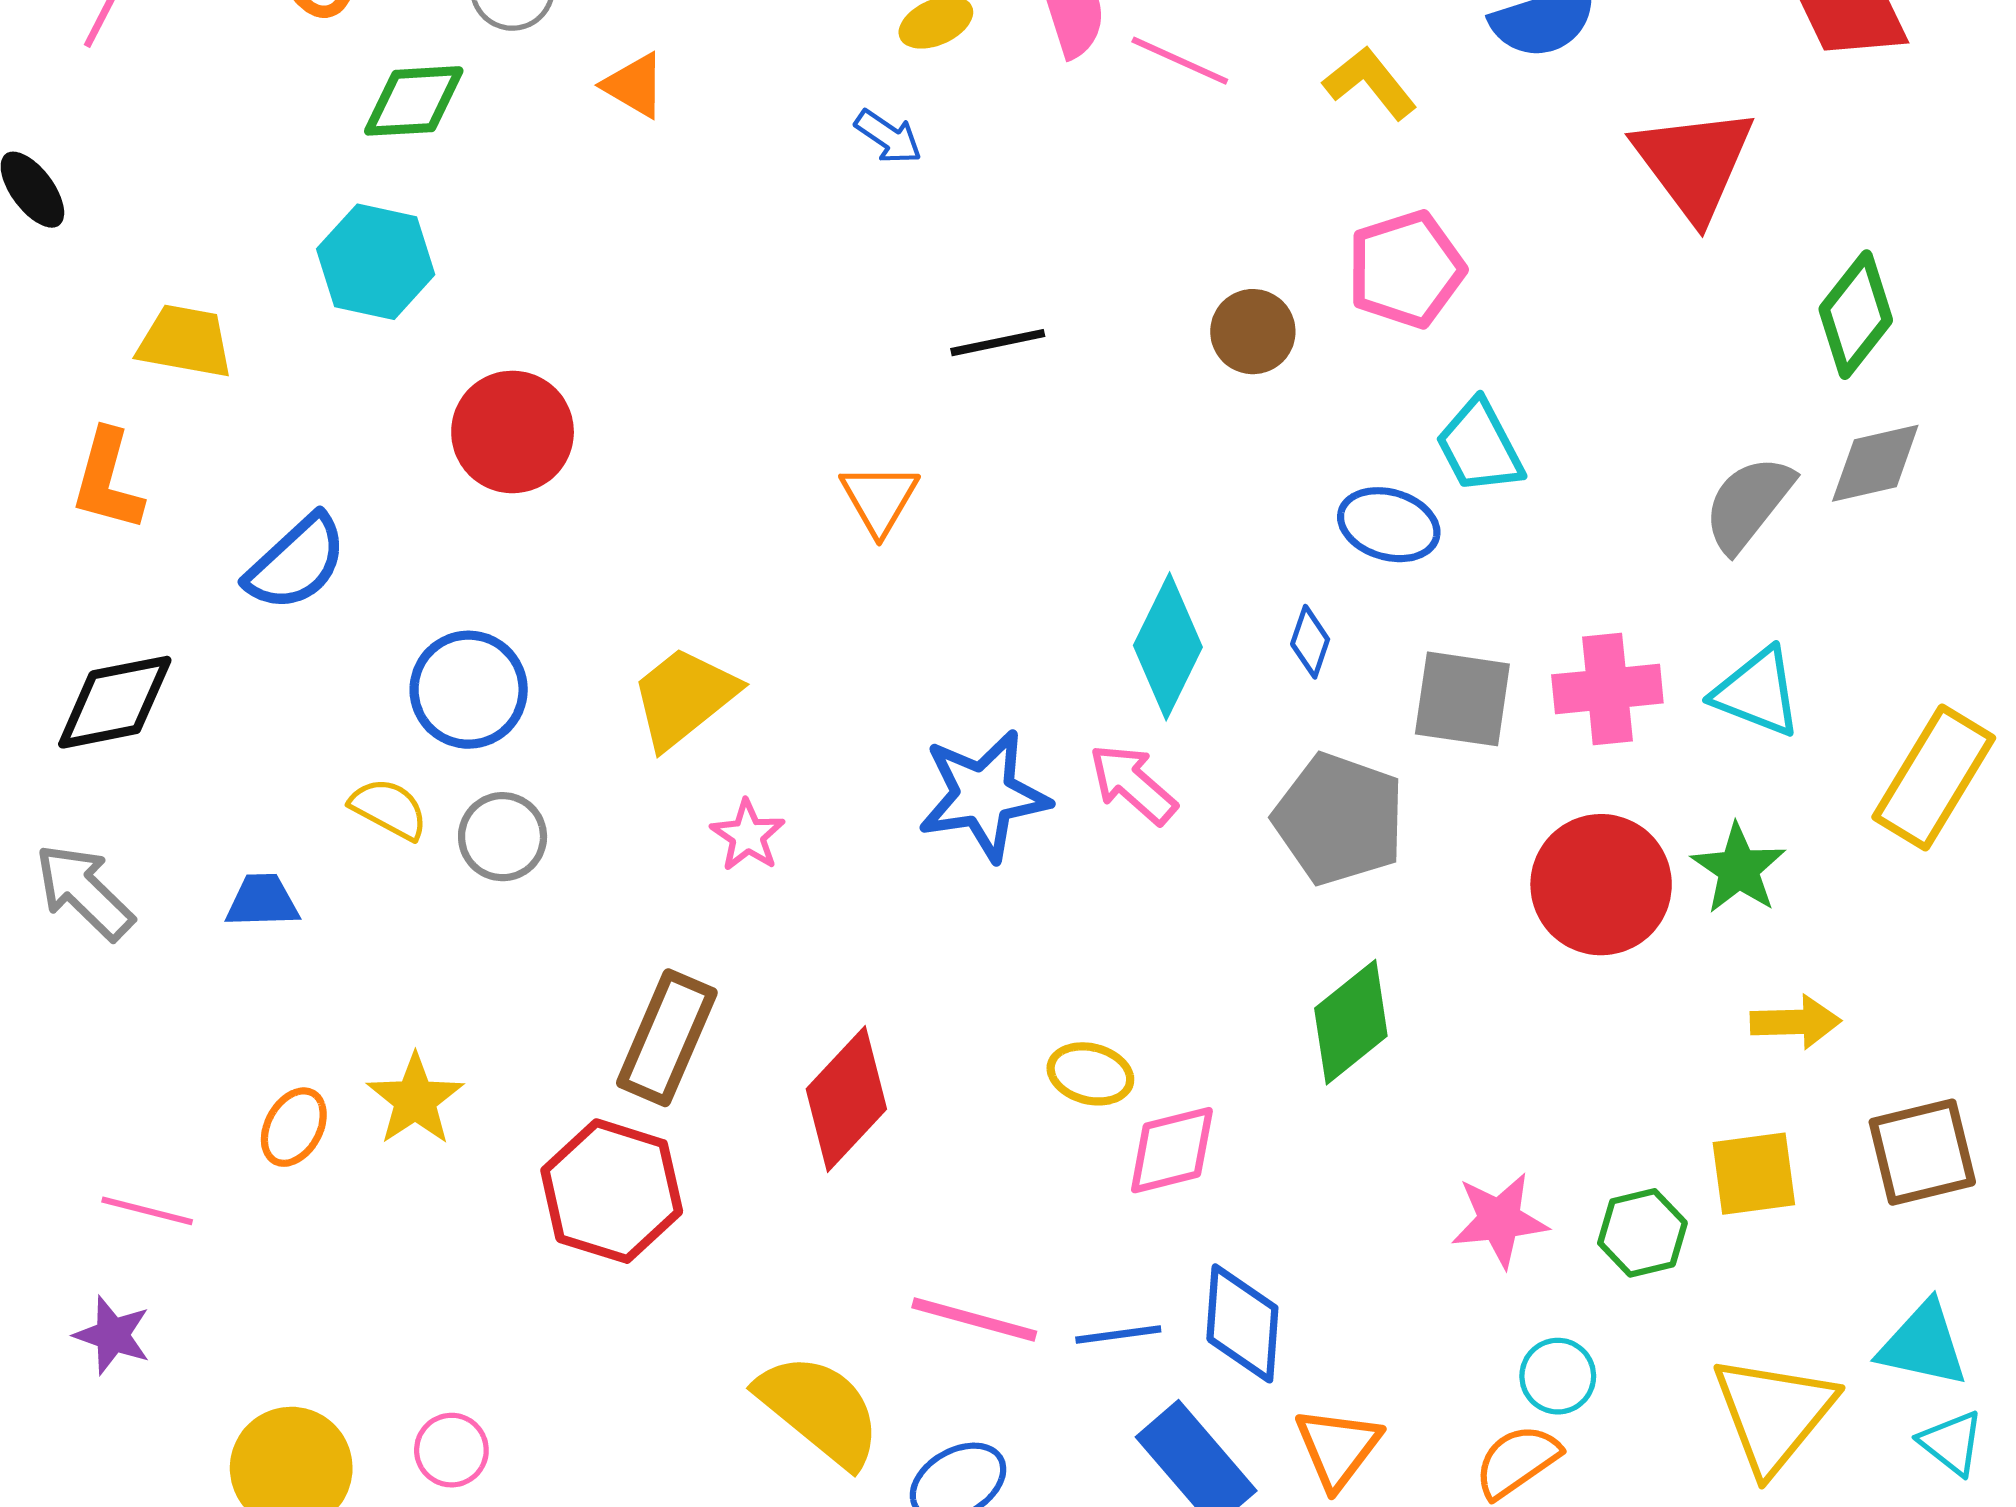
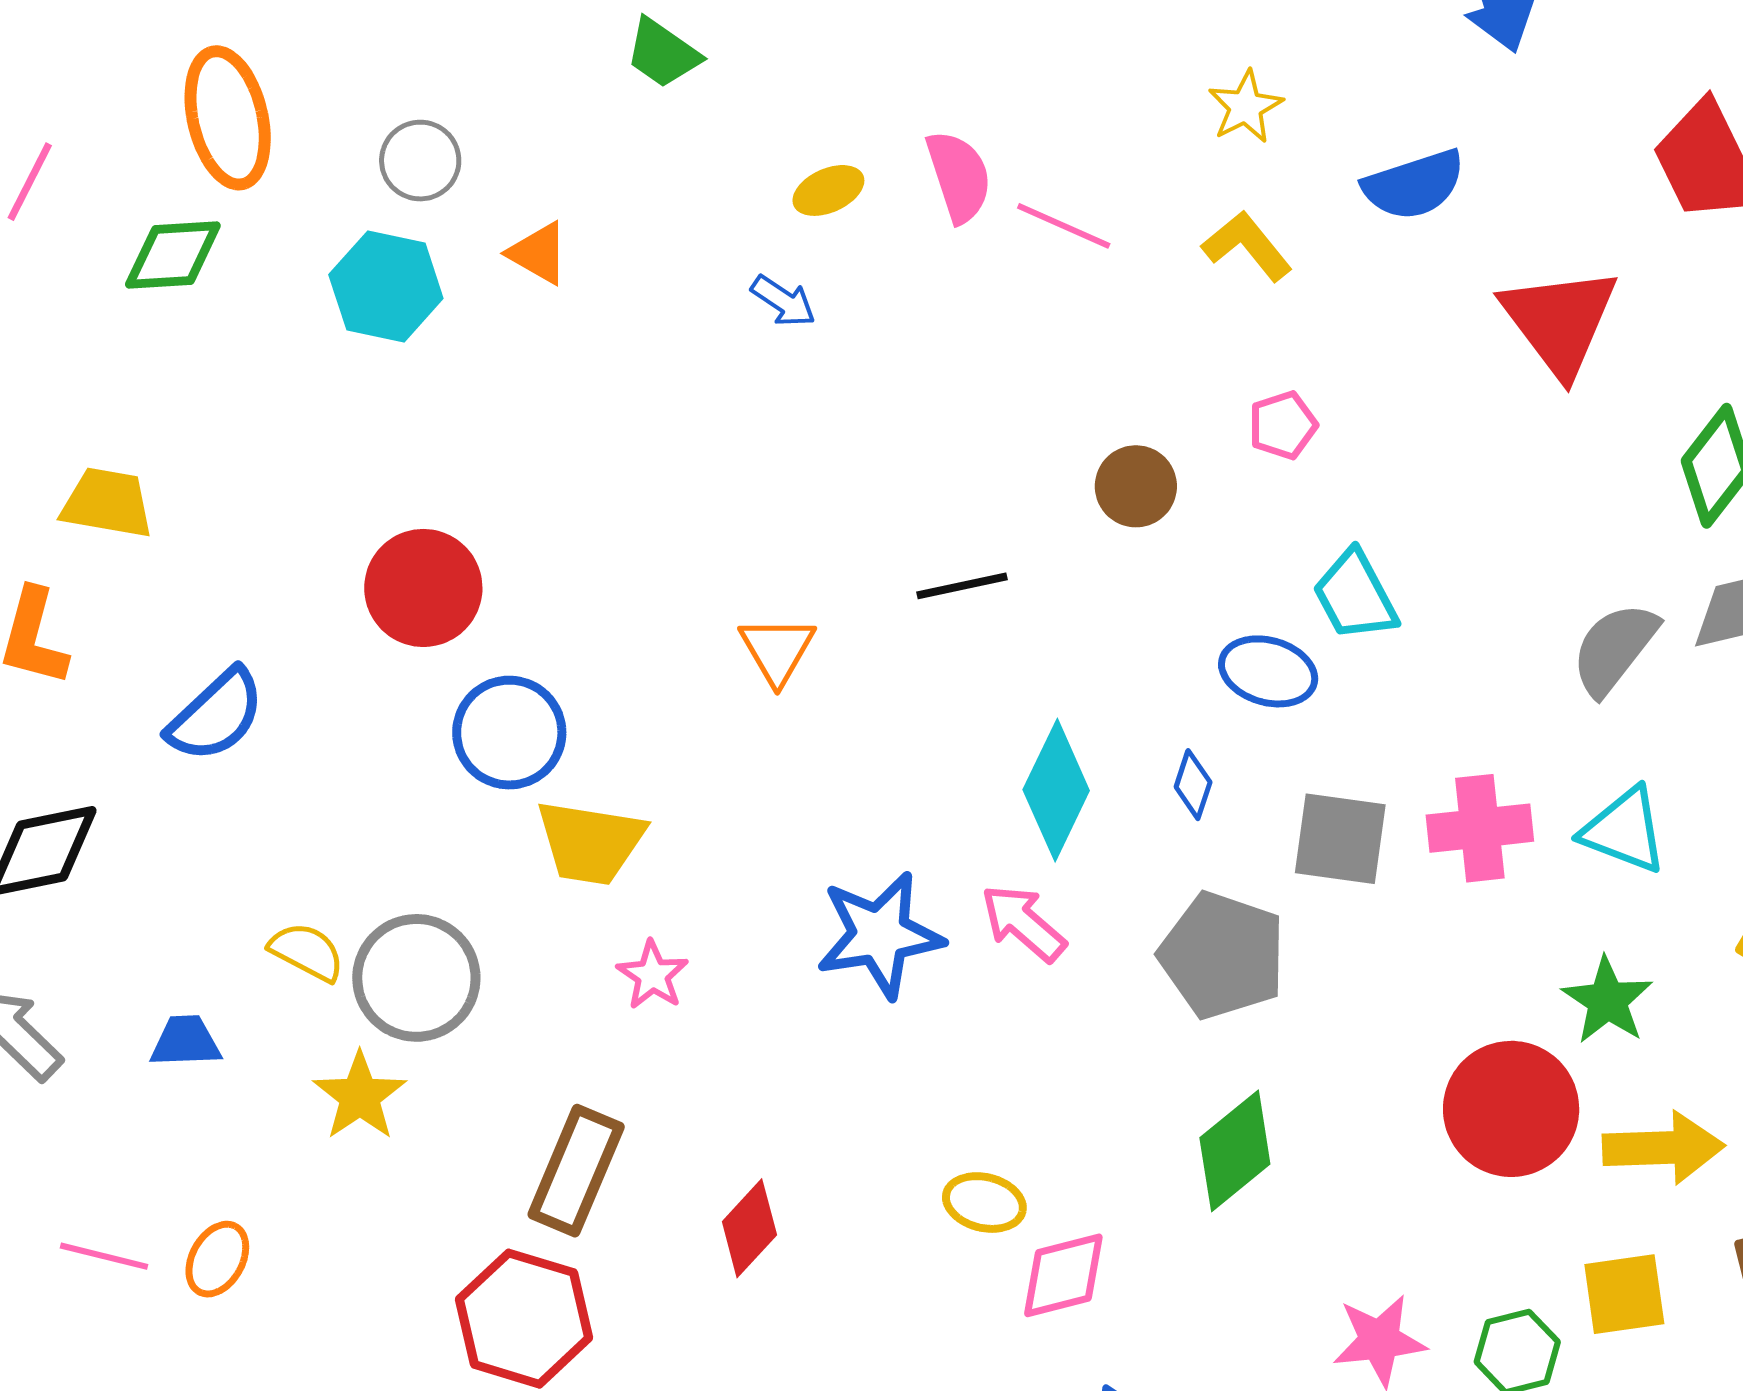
green diamond: (414, 101) -> (173, 255), moved
cyan hexagon: (376, 262) -> (386, 287), moved
pink pentagon: (1406, 269) -> (1283, 425), size x0.6
black line: (998, 343) -> (962, 586), moved
blue circle: (469, 690) -> (509, 733), moved
yellow trapezoid: (684, 697) -> (590, 842), turned -132
gray circle: (503, 837) -> (416, 978), size x1.5
red circle: (1601, 885) -> (1511, 1109), moved
yellow arrow: (1796, 1022) -> (1663, 1148), size x1.4
red diamond: (846, 1099) -> (749, 1228), size x0.7
yellow star: (415, 1100) -> (360, 1096), moved
pink line: (147, 1211) -> (104, 1256), moved

